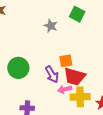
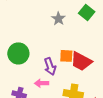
red trapezoid: (75, 77) -> (81, 61), moved
pink arrow: (65, 89) -> (42, 83), moved

